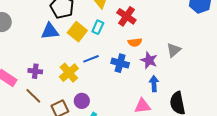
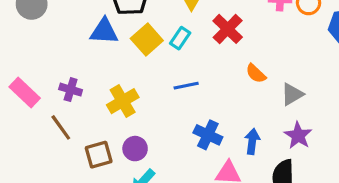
orange semicircle: (135, 42) -> (256, 73), moved, turned 40
blue line: (91, 59) -> (186, 86), moved
purple star: (149, 60) -> (298, 135), moved
blue cross: (120, 63) -> (208, 135), moved

